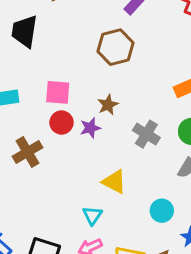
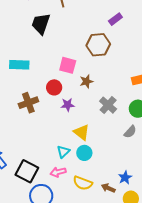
pink square: (58, 92) -> (68, 65), moved
purple star: (90, 128) -> (68, 105), moved
cyan circle: (162, 211) -> (84, 153), moved

